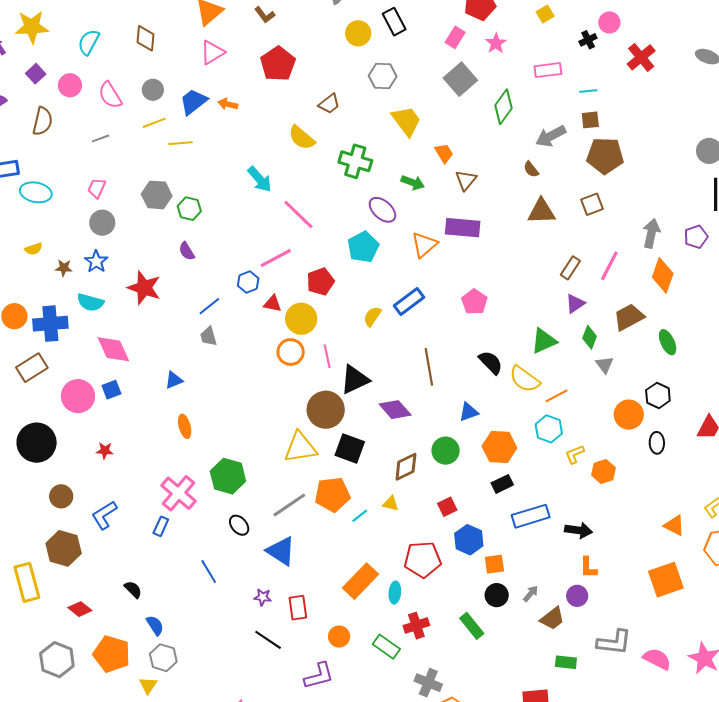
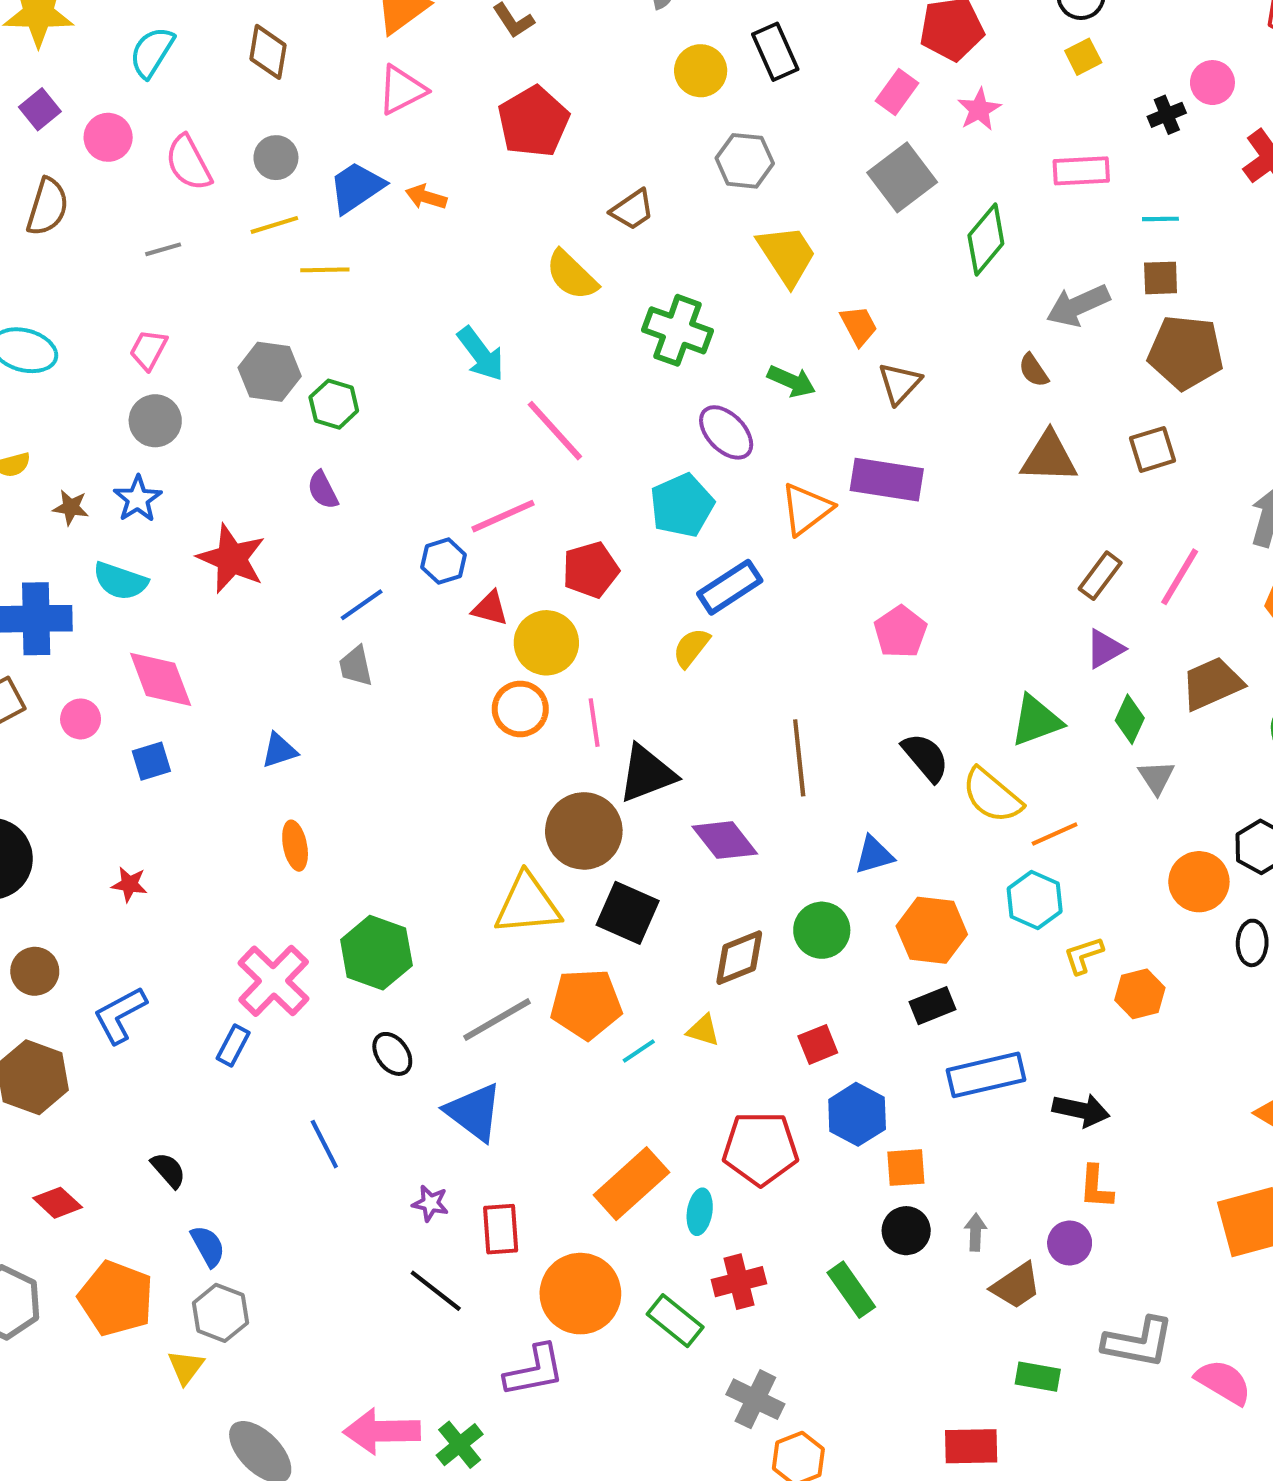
blue rectangle: (409, 302) -> (730, 587), moved
pink circle: (78, 396) -> (81, 719), moved, size x0.6
gray arrow: (531, 594) -> (975, 1232), turned -42
orange circle: (339, 637) -> (580, 1294), size x1.8

